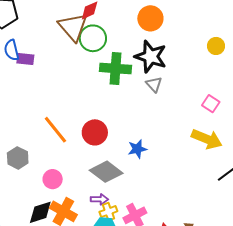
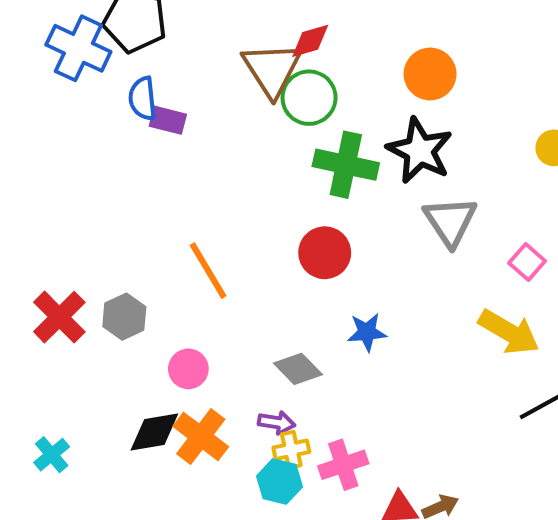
gray triangle: (154, 84) -> (450, 221), moved, size x1.6
red circle: (95, 132) -> (325, 253), moved
gray diamond: (106, 172) -> (298, 369), size x0.7

